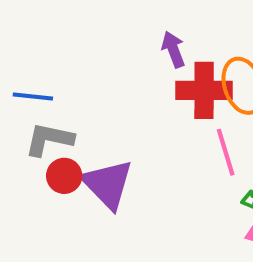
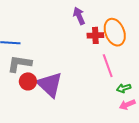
red cross: (204, 90) -> (95, 35), size x0.6

